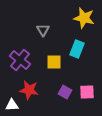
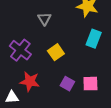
cyan rectangle: (77, 49) -> (94, 39), moved
yellow square: (54, 62) -> (56, 52), turned -35

